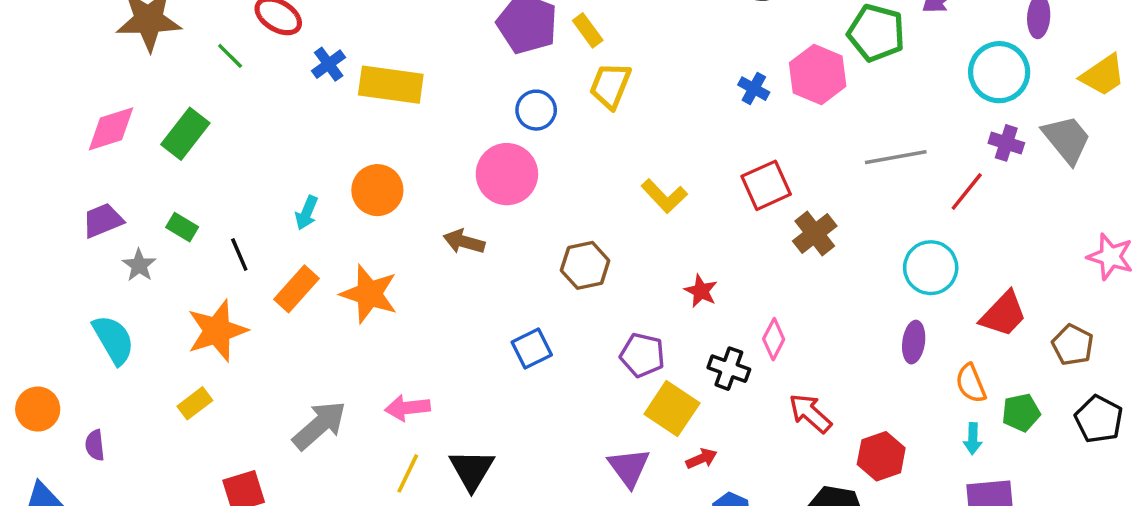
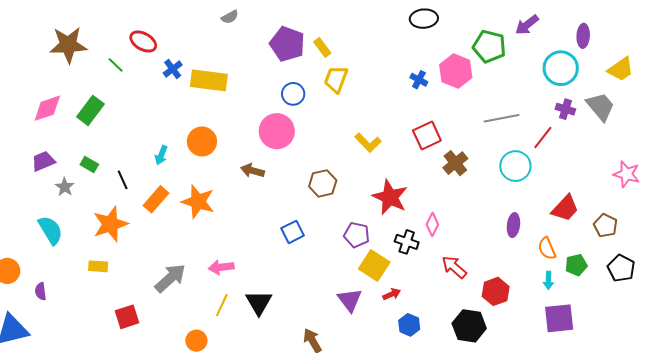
cyan circle: (931, 268) -> (515, 166), moved
red star: (701, 291) -> (390, 197), size x1.8
yellow rectangle: (195, 403) -> (98, 266), turned 42

